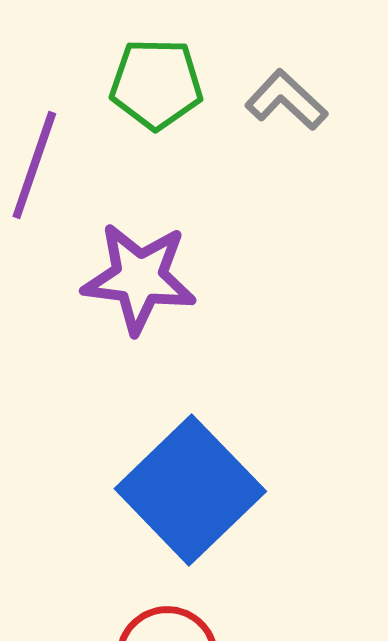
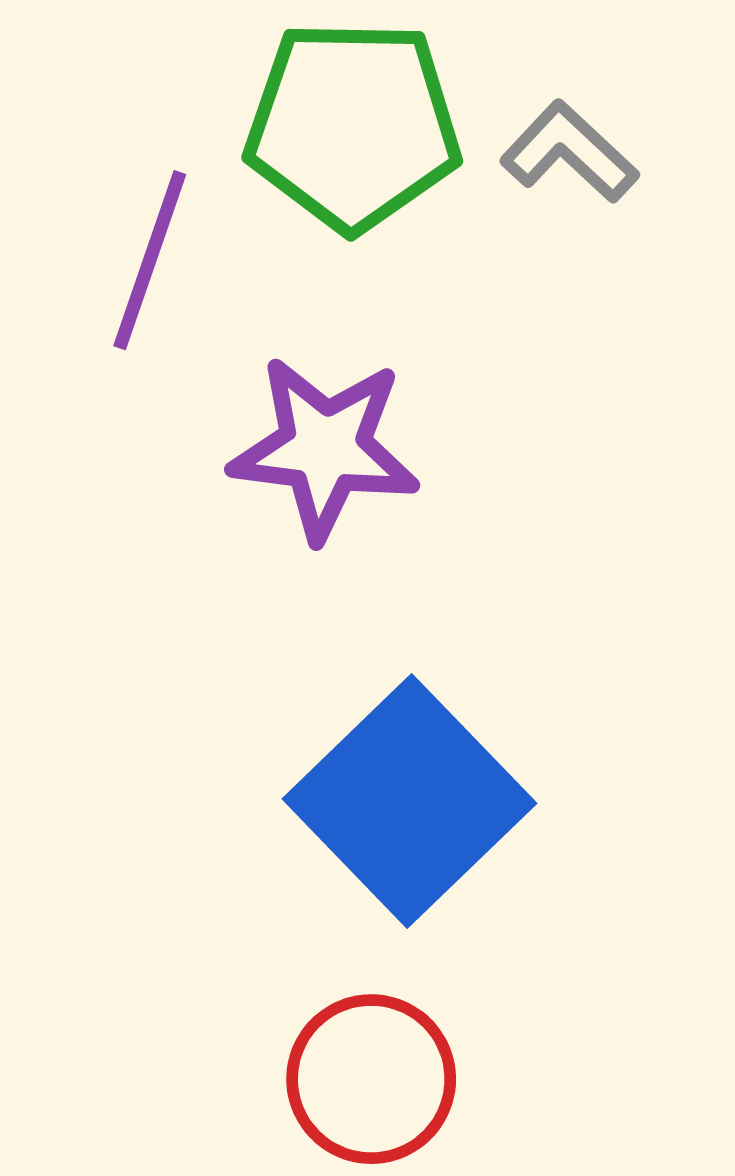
green pentagon: (156, 84) -> (353, 125), size x1.4

